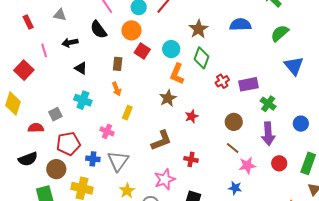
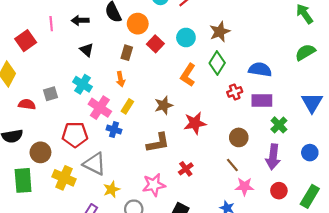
blue semicircle: (240, 25) -> (260, 70), moved
orange circle: (131, 30) -> (138, 24), moved
cyan circle: (171, 49) -> (186, 38), moved
blue triangle: (294, 66) -> (312, 103), moved
brown star: (168, 98) -> (164, 105), moved
red star: (192, 116) -> (195, 123), size x1.5
pink cross: (107, 131) -> (100, 108), moved, size x1.5
red pentagon: (68, 144) -> (75, 135), moved
blue cross: (93, 159) -> (114, 130), moved
red cross: (191, 159) -> (186, 169), turned 32
gray triangle: (118, 161) -> (95, 164), moved, turned -50

